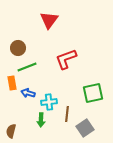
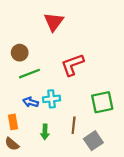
orange rectangle: (12, 83) -> (13, 122), moved
cyan cross: (49, 102) -> (52, 99), moved
brown semicircle: (11, 131) -> (12, 144), turned -64

